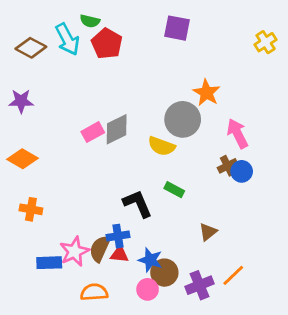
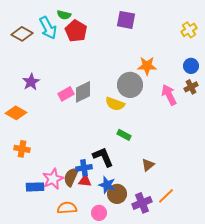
orange star: (207, 93) -> (147, 66), turned -30
purple star: (21, 101) -> (31, 82), moved, turned -30
brown cross: (228, 166) -> (191, 87), moved
blue circle: (242, 171) -> (191, 66), moved
black L-shape: (138, 204) -> (103, 157), moved
pink circle: (148, 289) -> (99, 213), moved

